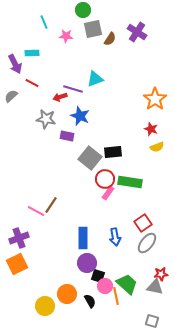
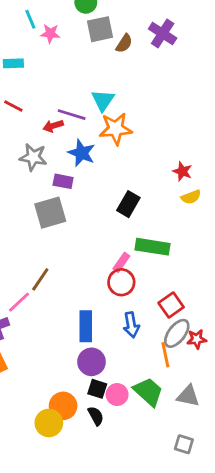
pink star: (66, 36) -> (50, 33), moved
cyan triangle: (95, 79) -> (103, 100), turned -36
orange star: (155, 99) -> (116, 129), moved, turned 30
black rectangle: (113, 152) -> (128, 204), turned -54
gray square: (90, 158) -> (50, 213), moved, turned 35
red circle: (105, 179) -> (121, 282), moved
pink line: (36, 211) -> (19, 302), moved, turned -72
red star: (161, 274) -> (197, 339), moved
black square: (98, 276) -> (97, 389), moved
orange line: (116, 296) -> (165, 355), moved
yellow circle: (45, 306) -> (49, 423), moved

